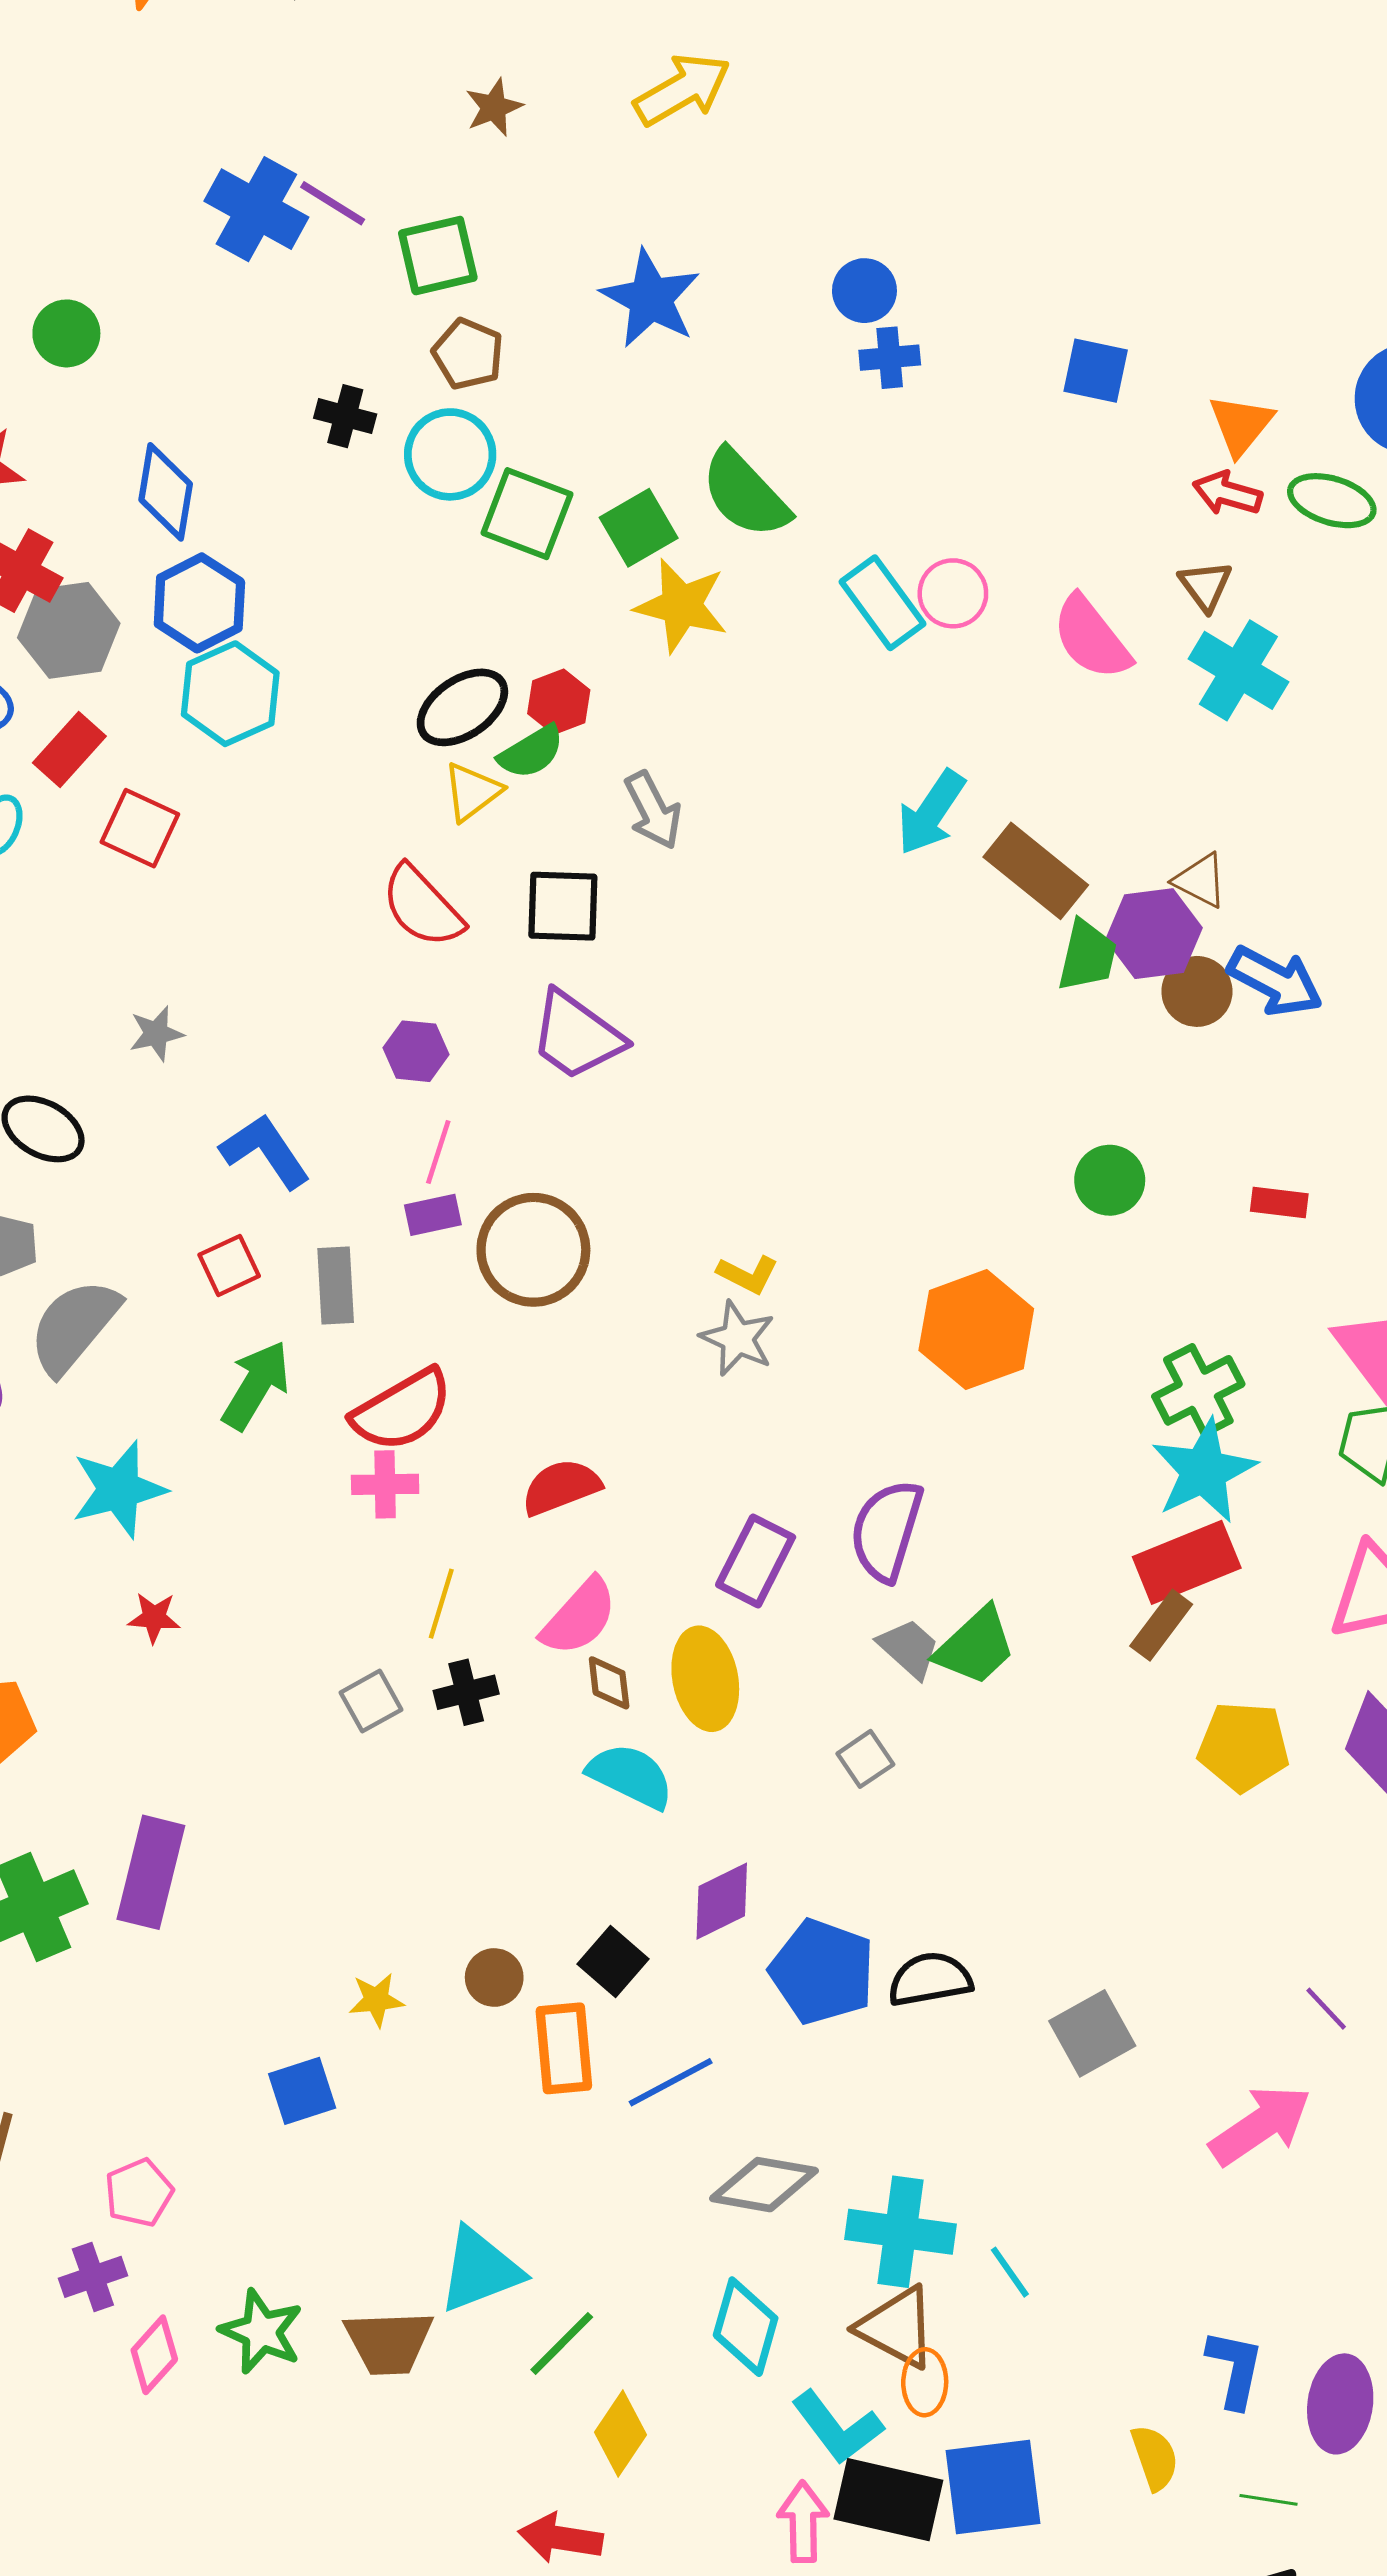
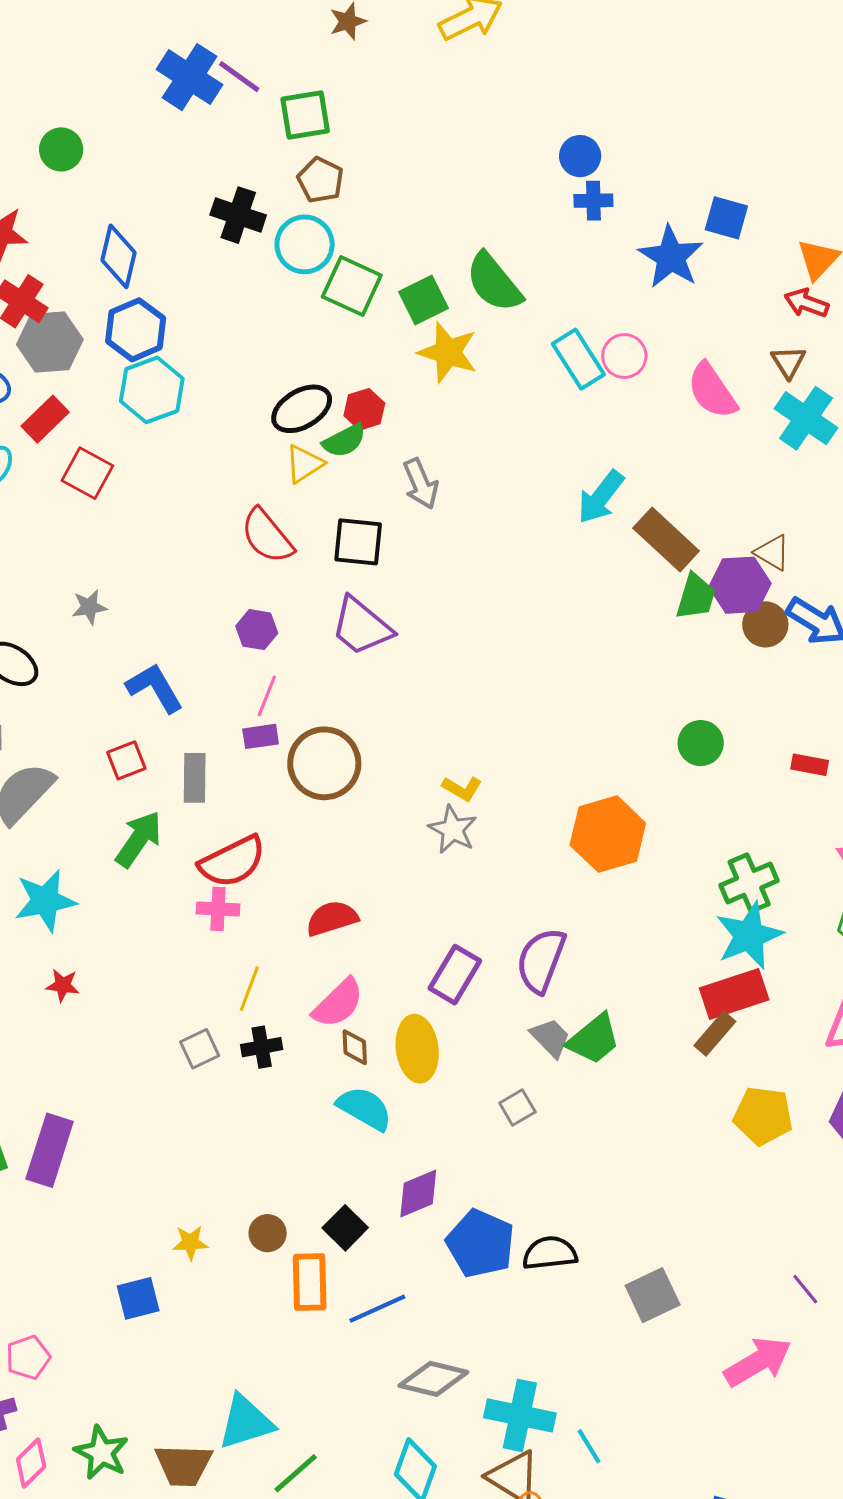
blue star: (651, 299) -> (671, 257), moved
black cross: (345, 416) -> (238, 215), size x1.4

